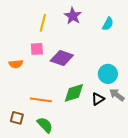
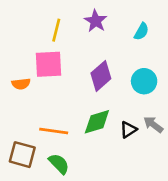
pink square: (37, 49) -> (48, 64), size x1.6
purple diamond: (62, 58) -> (101, 76), moved, turned -60
cyan circle: (108, 74) -> (144, 81), moved
brown square: (17, 118) -> (22, 155), size x1.5

